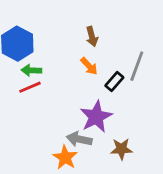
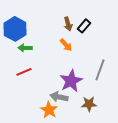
gray line: (137, 66) -> (100, 70), moved
black rectangle: (114, 82) -> (84, 26), moved
red line: (30, 87) -> (24, 72), moved

